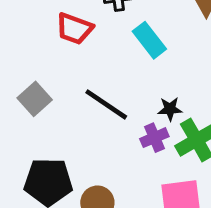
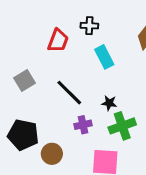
red trapezoid: (74, 29) -> (58, 41), turned -100
purple cross: (154, 138) -> (83, 125), moved

